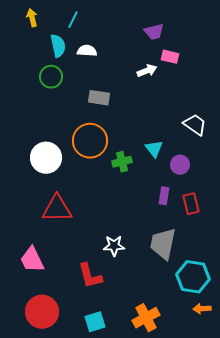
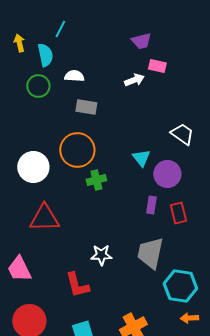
yellow arrow: (32, 18) -> (19, 43), moved
white semicircle: (87, 51) -> (74, 76), moved
green cross: (122, 162) -> (96, 180), moved
purple circle: (180, 165) -> (167, 174), size x1.4

